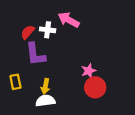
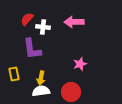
pink arrow: (69, 20) -> (74, 22), moved, turned -30
red semicircle: (28, 32) -> (27, 19), moved
red circle: (95, 87) -> (71, 92), moved

